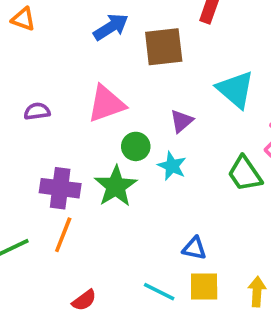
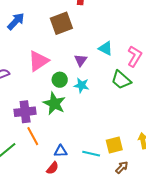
blue arrow: (111, 27) -> (16, 21), moved
cyan triangle: (236, 89) -> (105, 48), moved, size x0.7
orange line: (63, 235) -> (33, 136), turned -36
blue triangle: (194, 248) -> (61, 151), moved

